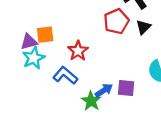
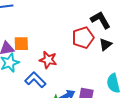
red star: (78, 51) -> (48, 60), turned -30

